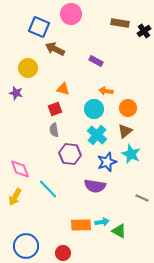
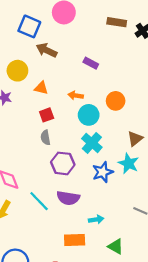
orange triangle: (63, 89) -> (41, 88), moved
orange arrow: (106, 91) -> (76, 95), moved
orange circle: (128, 108) -> (116, 101), moved
brown triangle: (125, 131) -> (135, 139), moved
purple semicircle: (95, 186) -> (68, 198), moved
cyan arrow: (102, 222) -> (96, 219), moved

